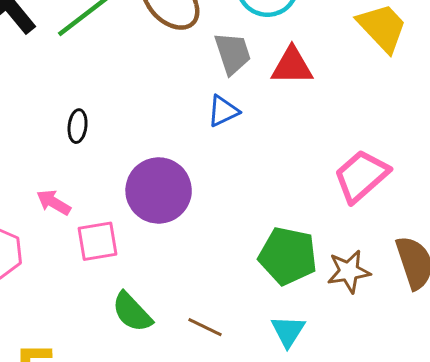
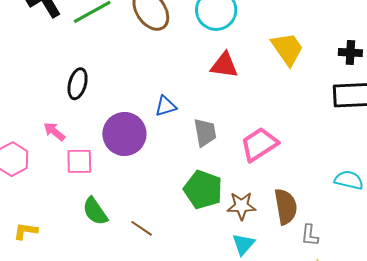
gray trapezoid: (233, 53) -> (205, 133), moved
blue triangle: (223, 111) -> (166, 106), moved
black ellipse: (78, 126) -> (78, 84), size x1.4
cyan triangle: (288, 331) -> (243, 244), moved

